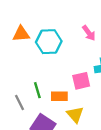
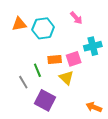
orange rectangle: (59, 96) -> (55, 60), moved
yellow triangle: (75, 115) -> (66, 78), moved

